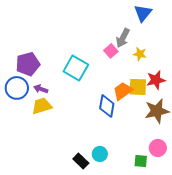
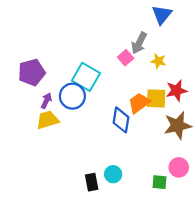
blue circle: (17, 88) -> (72, 96), moved
purple arrow: (41, 89) -> (46, 101), turned 96
black rectangle: (81, 161) -> (92, 182), turned 35

